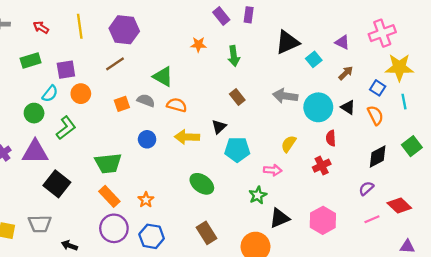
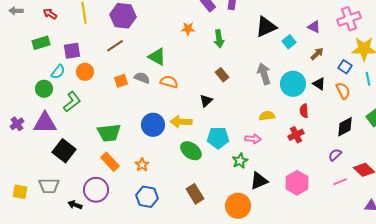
gray arrow: (285, 96) -> (264, 74), turned 65
yellow arrow: (187, 137) -> (181, 122), moved
blue circle: (147, 139) -> (153, 125), moved, size x1.5
yellow semicircle: (289, 144) -> (267, 116), turned 49
cyan pentagon: (237, 150) -> (218, 138), moved
purple circle: (114, 228) -> (96, 190), moved

